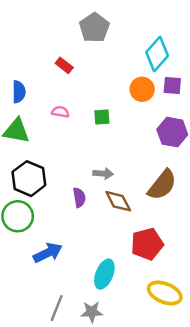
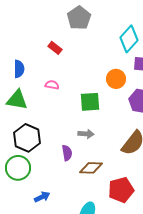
orange circle: (142, 89) -> (116, 79), moved
green square: (102, 117) -> (90, 102), moved, size x1.5
brown diamond: (118, 201) -> (91, 168), moved, turned -60
blue arrow: (48, 253) -> (42, 197), size x0.7

